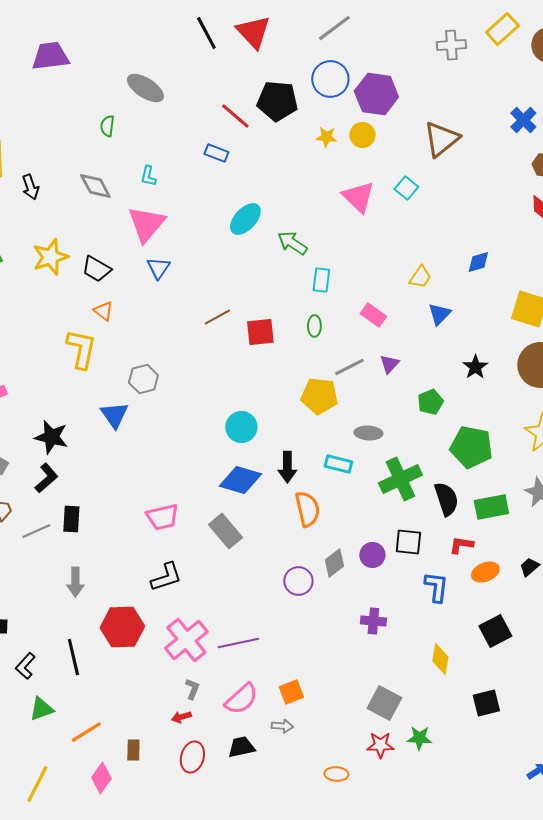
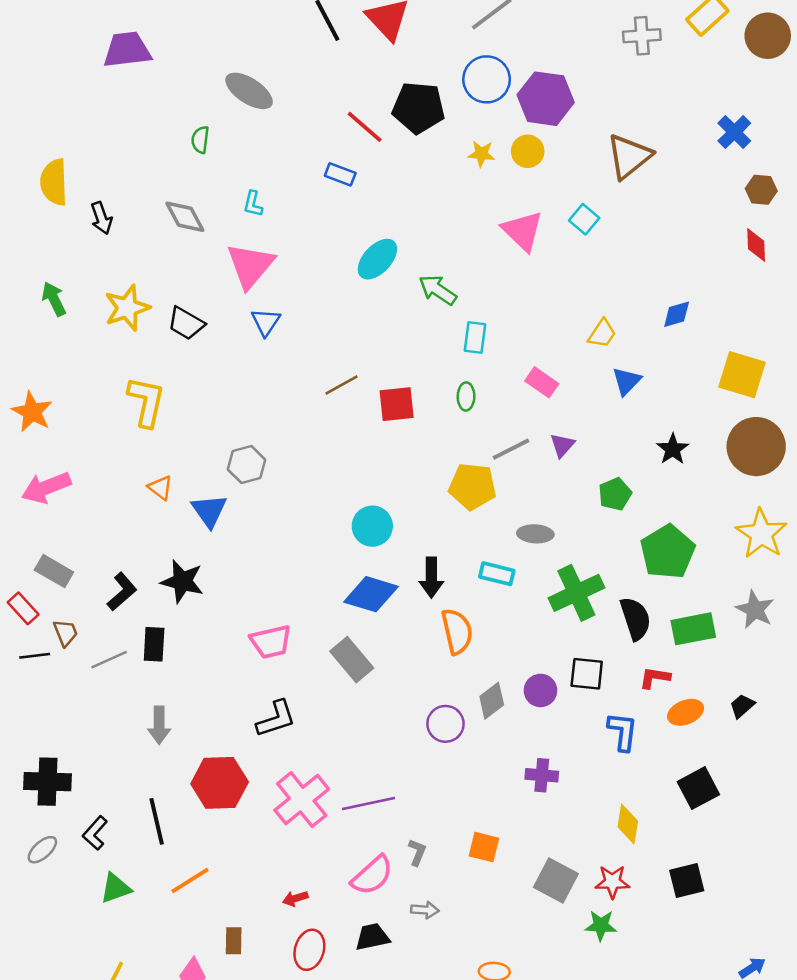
orange triangle: (103, 311) -> (160, 488), moved
yellow L-shape: (81, 349) -> (146, 402), moved
black star: (51, 437) -> (182, 581), moved
green pentagon: (471, 447) -> (668, 552), turned 30
gray L-shape: (192, 689) -> (417, 852), moved
orange square: (291, 692) -> (484, 847), moved, turned 35
orange line: (86, 732) -> (190, 880), moved
red star: (380, 745) -> (612, 882), moved

